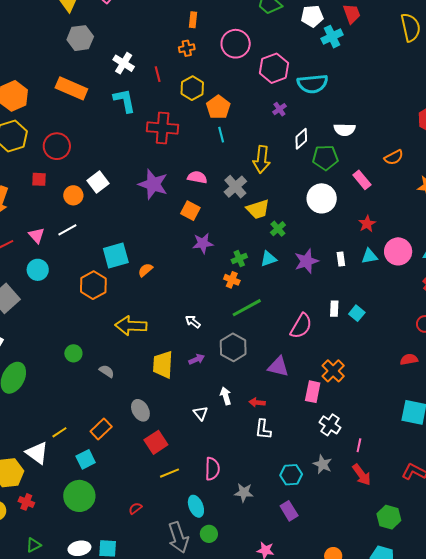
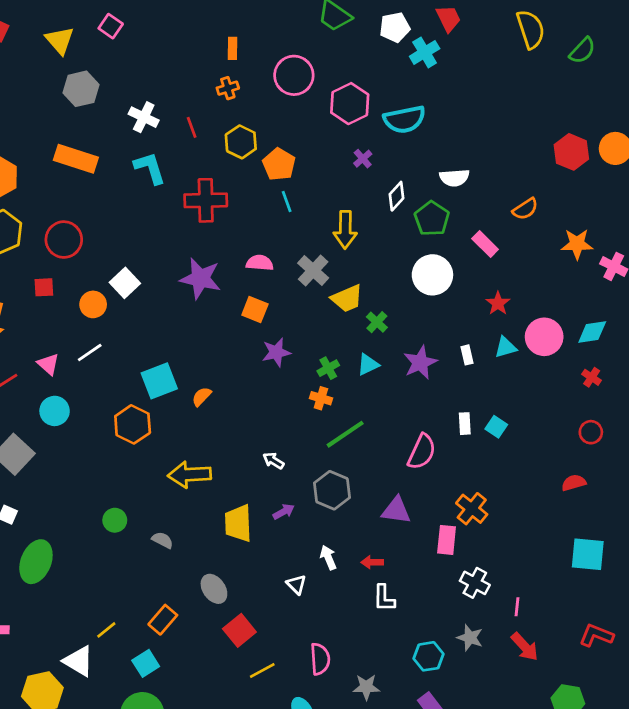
green pentagon: (325, 158) -> (432, 219), turned -30

